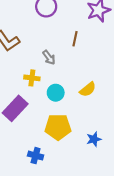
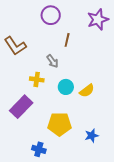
brown line: (75, 39) -> (67, 40), moved
cyan circle: (56, 93) -> (66, 87), moved

